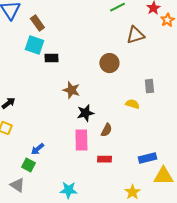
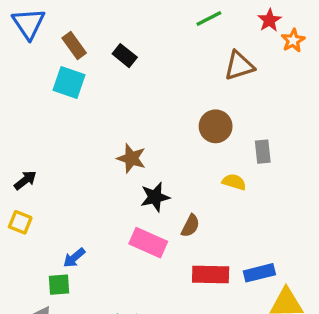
black rectangle: (51, 58) -> (125, 56), moved, turned 40
brown circle: (109, 63) -> (216, 126), moved
pink rectangle: (81, 140) -> (148, 243), turned -65
red rectangle: (104, 159) -> (211, 275), moved, size x1.5
green square: (28, 165) -> (59, 285), turned -32

